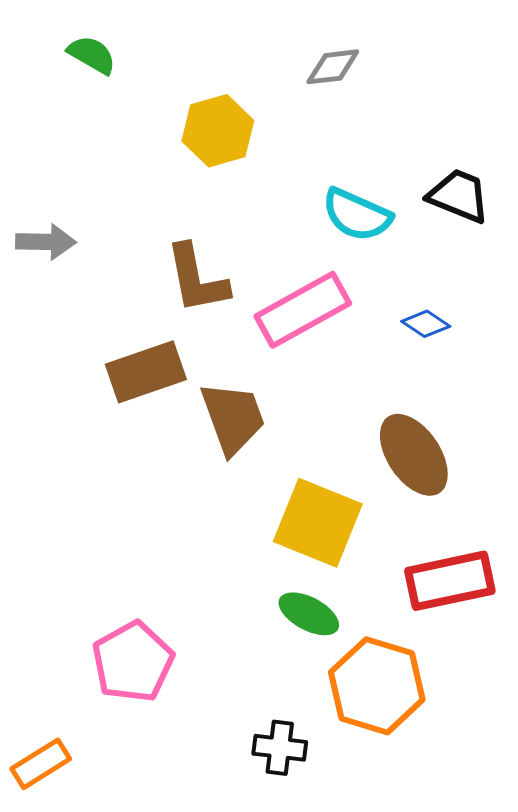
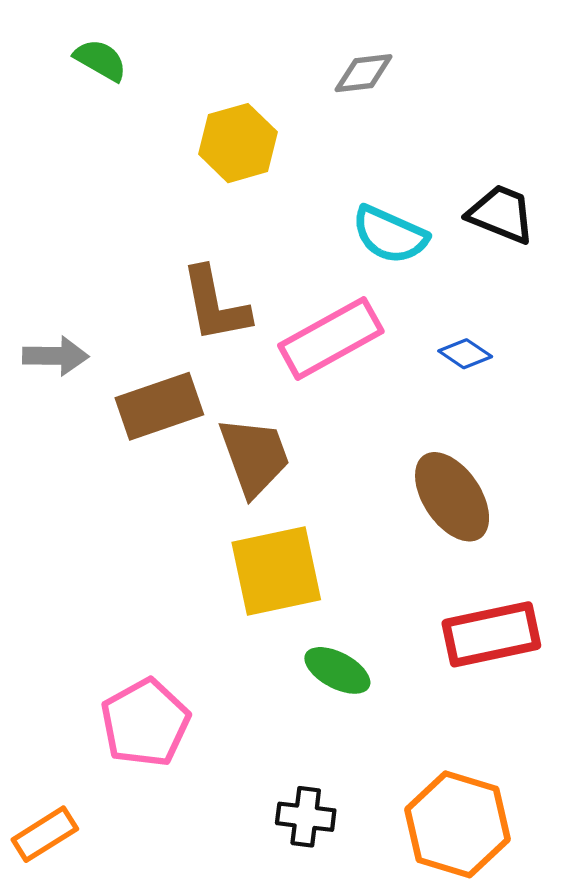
gray arrow: (46, 242) -> (56, 356), moved
yellow square: (318, 523) -> (276, 571), moved, turned -34
orange hexagon: (377, 686) -> (458, 824), moved

